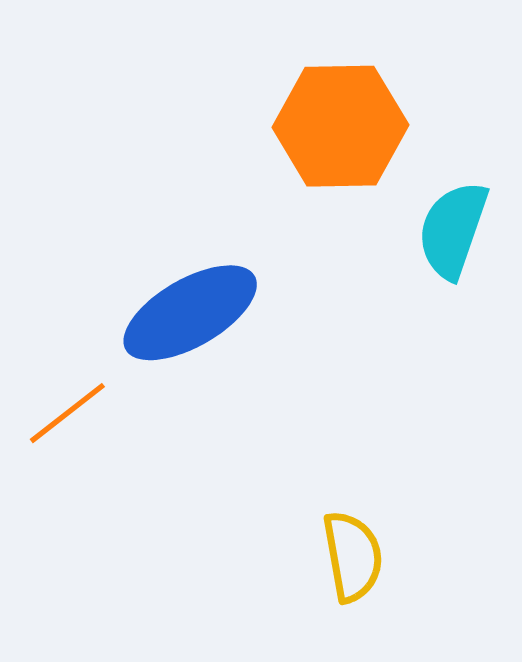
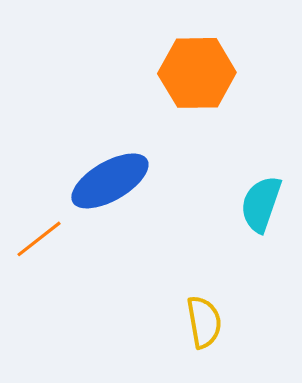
cyan semicircle: (453, 230) -> (261, 204), moved

